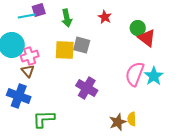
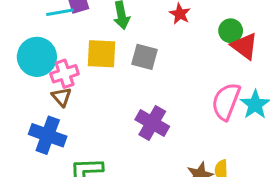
yellow square: (65, 50) -> (101, 54), moved

